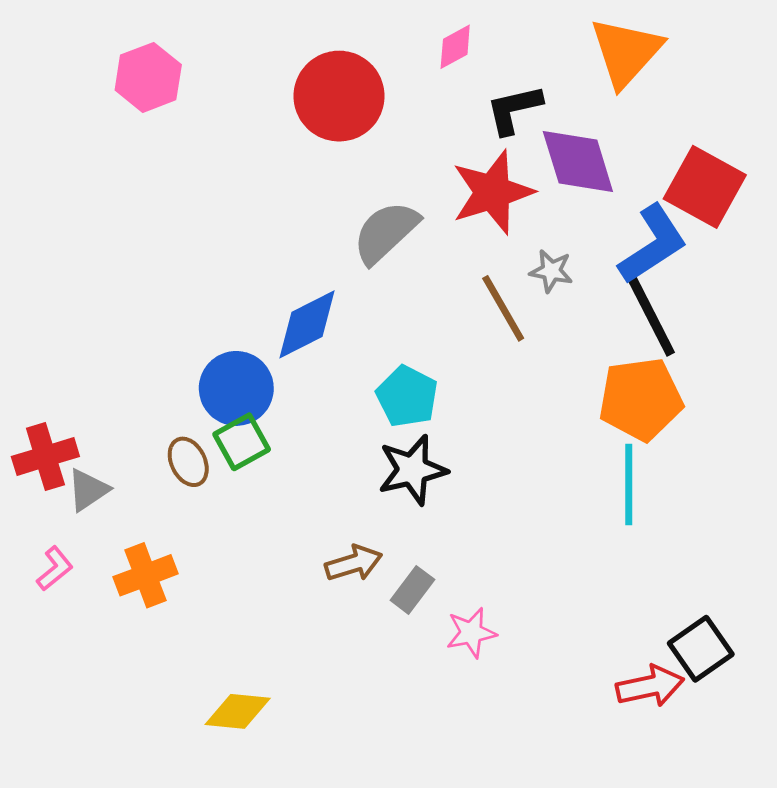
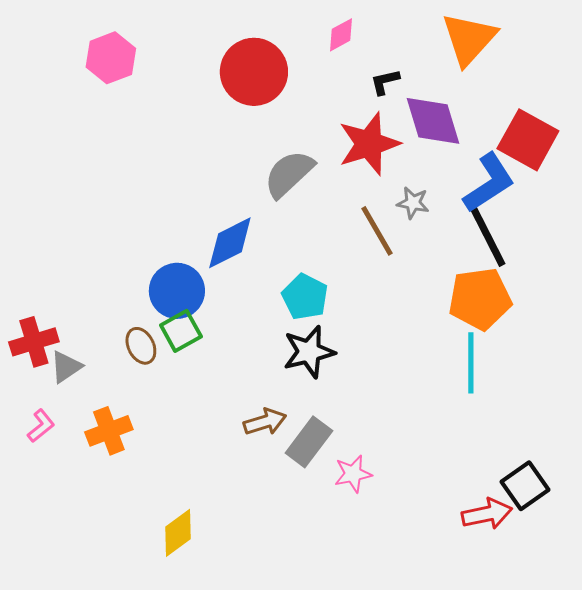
black L-shape: (514, 109) -> (385, 82), size x0.7
gray rectangle: (412, 590) -> (309, 442), size x1.4
yellow diamond: (238, 711) -> (178, 533), turned -42

